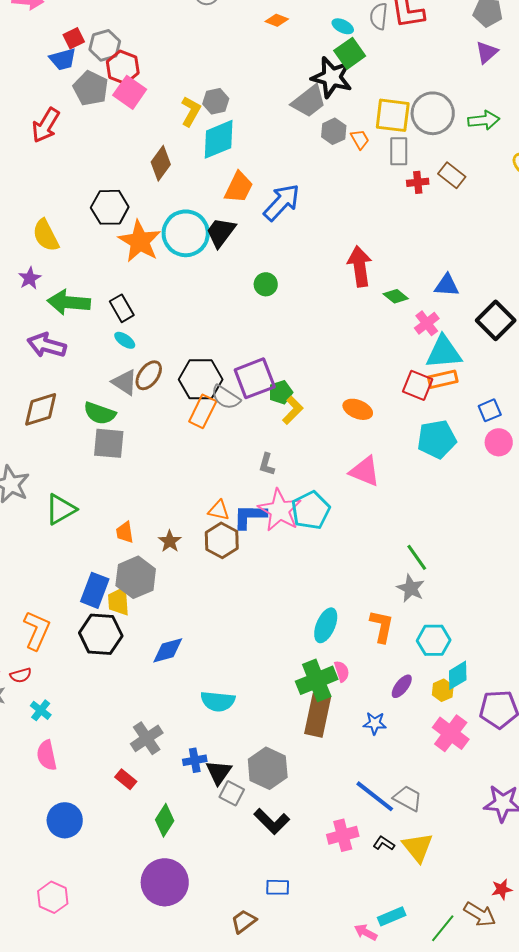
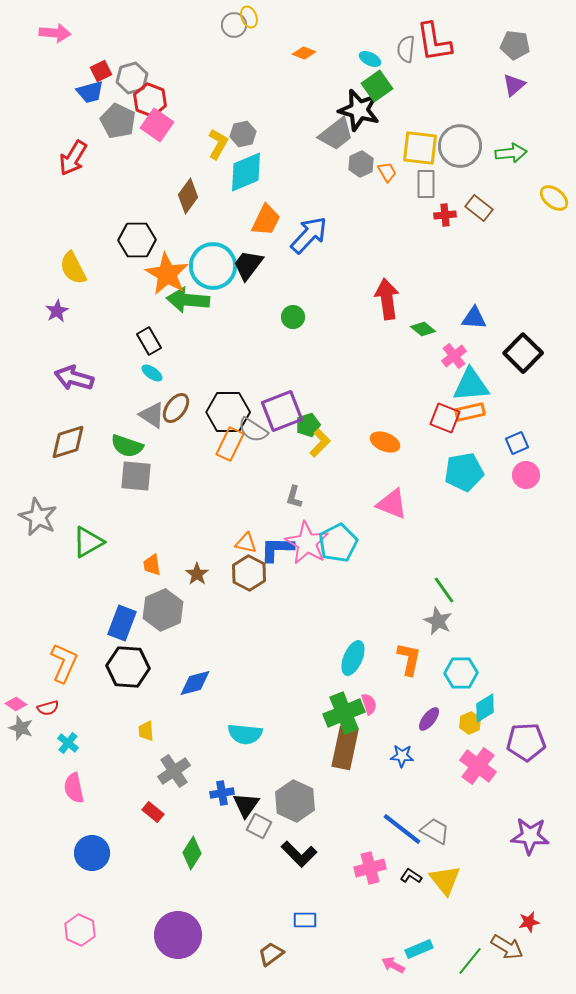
green arrow: (69, 302) -> (188, 300), moved
yellow trapezoid: (119, 601) -> (146, 731), moved, size x0.7
purple circle: (165, 882) -> (178, 935), moved

